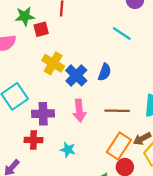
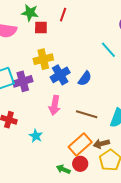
yellow cross: (53, 63) -> (43, 59), turned 30
purple cross: (43, 114) -> (23, 81), moved, turned -30

